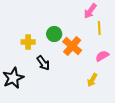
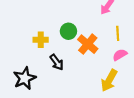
yellow line: (99, 28) -> (118, 33), moved
yellow arrow: (92, 80) -> (109, 80), size x1.5

